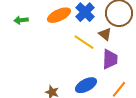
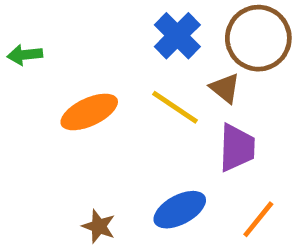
orange ellipse: (59, 15) -> (89, 112), moved

